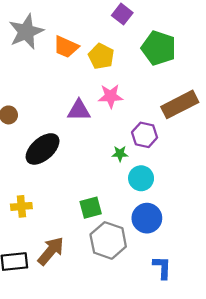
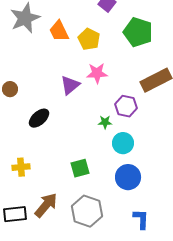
orange trapezoid: (66, 47) -> (59, 31), turned 40
purple triangle: (79, 110) -> (70, 85), turned -40
black ellipse: (43, 149) -> (39, 118), size x0.7
gray hexagon: (108, 240) -> (87, 211), moved

